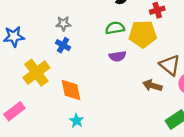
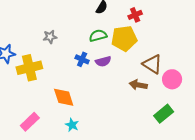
blue cross: (63, 45) -> (82, 59), moved
yellow cross: (36, 73) -> (29, 68), moved, turned 30
pink rectangle: (14, 111) -> (30, 122), moved

